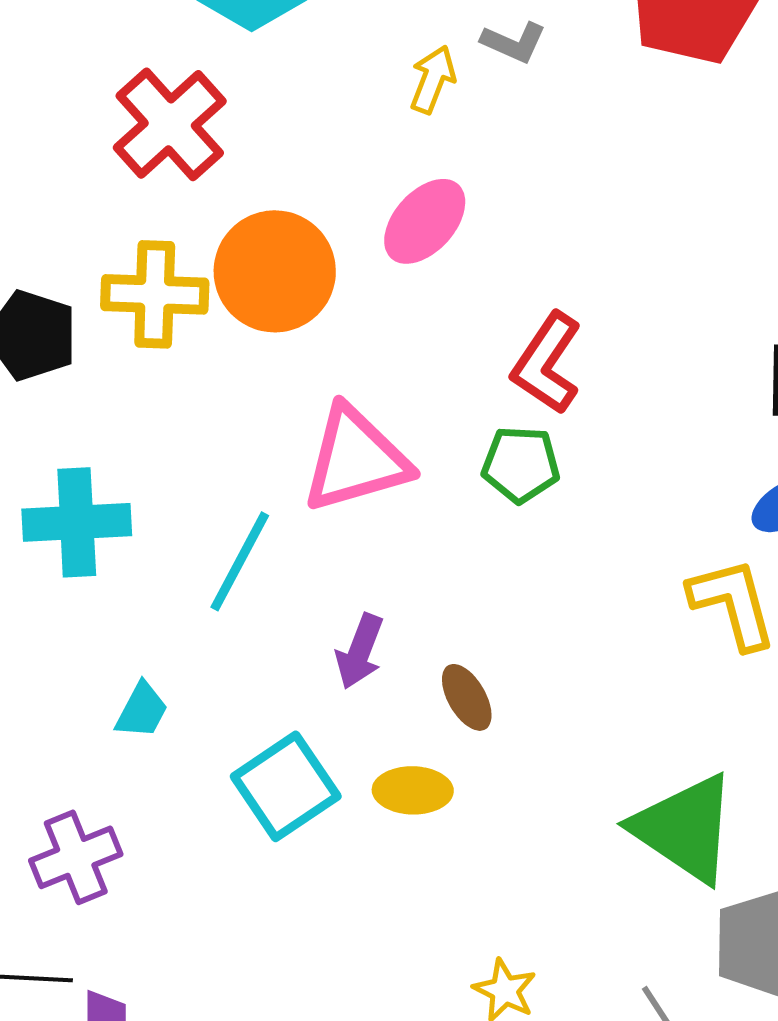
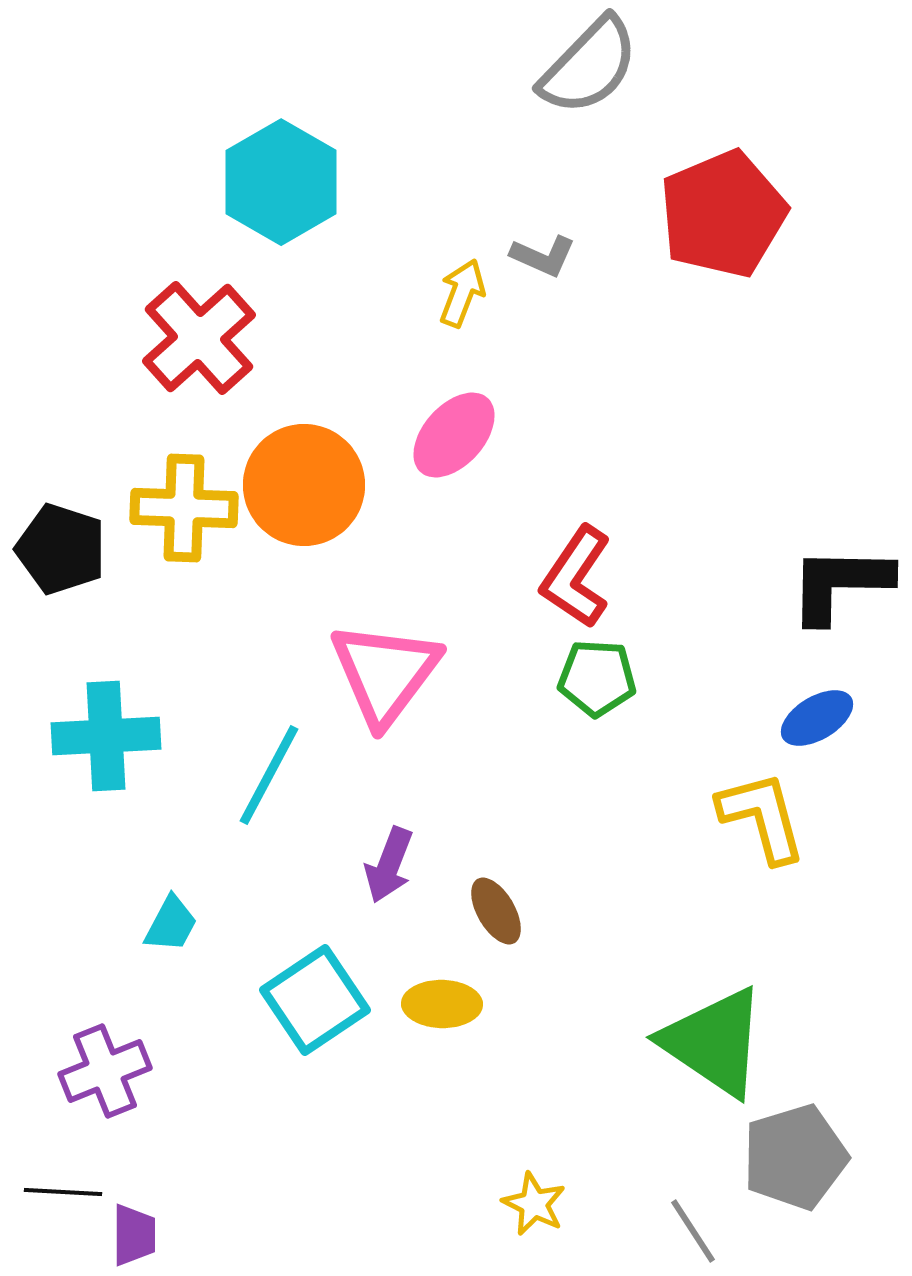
pink triangle: (356, 459) -> (385, 673), turned -37
green pentagon: (521, 464) -> (597, 678), moved

